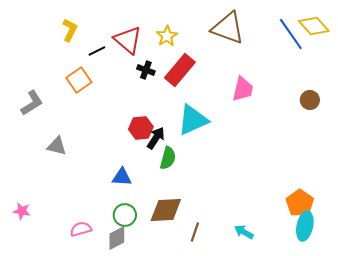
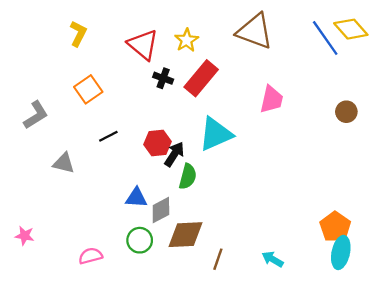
black line: (97, 51) -> (108, 136), moved
gray diamond: (117, 238) -> (161, 210), moved

